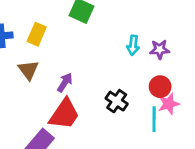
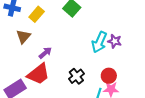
cyan arrow: (133, 45) -> (99, 42), size x1.5
purple star: (160, 49) -> (115, 41), moved

